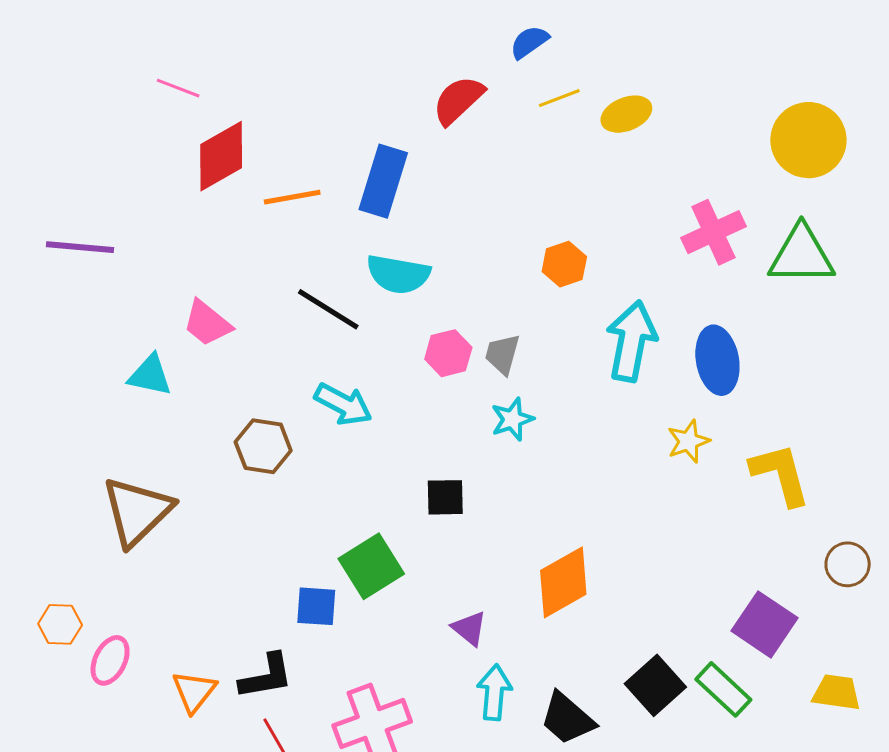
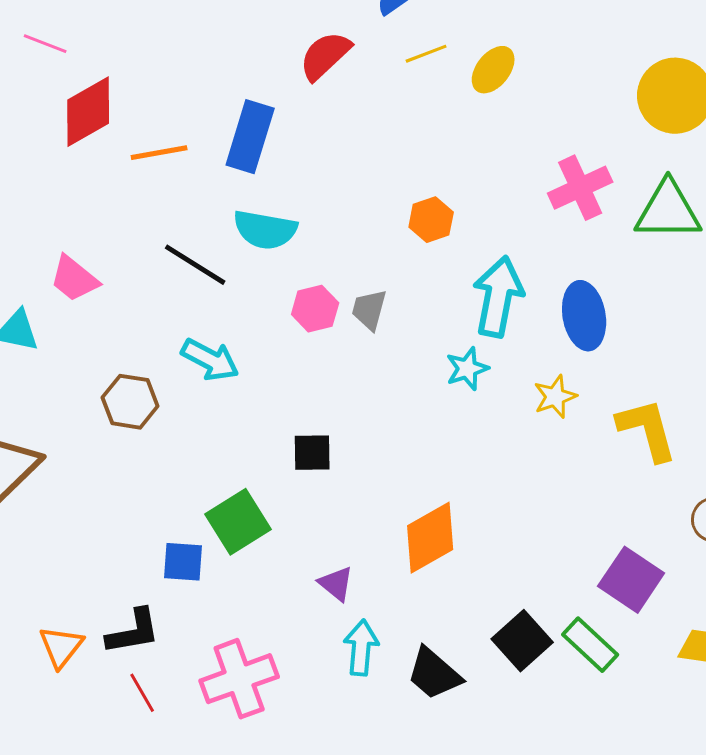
yellow ellipse: (626, 114) -> (493, 70), turned -30
cyan star: (512, 419) -> (467, 369), moved

